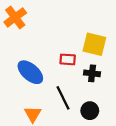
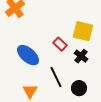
red rectangle: (68, 59) -> (60, 44), turned 40
black cross: (92, 73) -> (81, 56), turned 32

